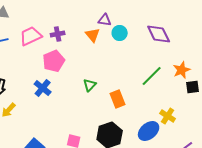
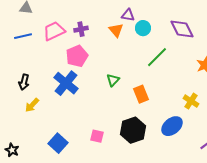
green line: (152, 76) -> (157, 57), moved
blue cross: (43, 88) -> (66, 83), size x1.4
yellow cross: (168, 116) -> (191, 101), moved

